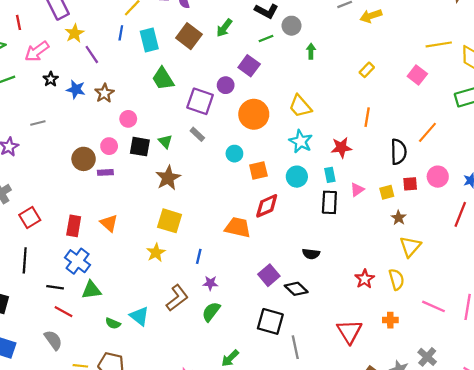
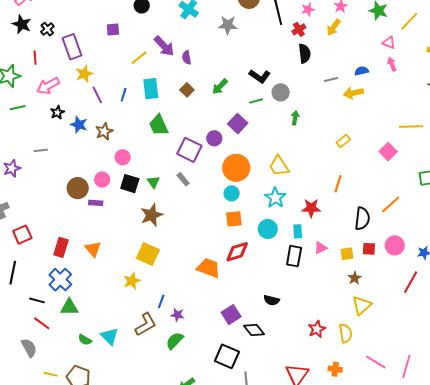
blue line: (121, 33) -> (124, 95), moved
brown square: (189, 36) -> (187, 90), size x0.6
cyan circle: (234, 154) -> (232, 193), moved
blue line: (199, 256) -> (161, 301), moved

